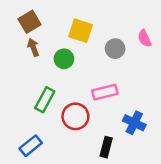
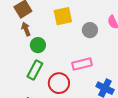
yellow square: (81, 31) -> (63, 16), turned -30
green circle: (64, 59) -> (38, 45), moved

